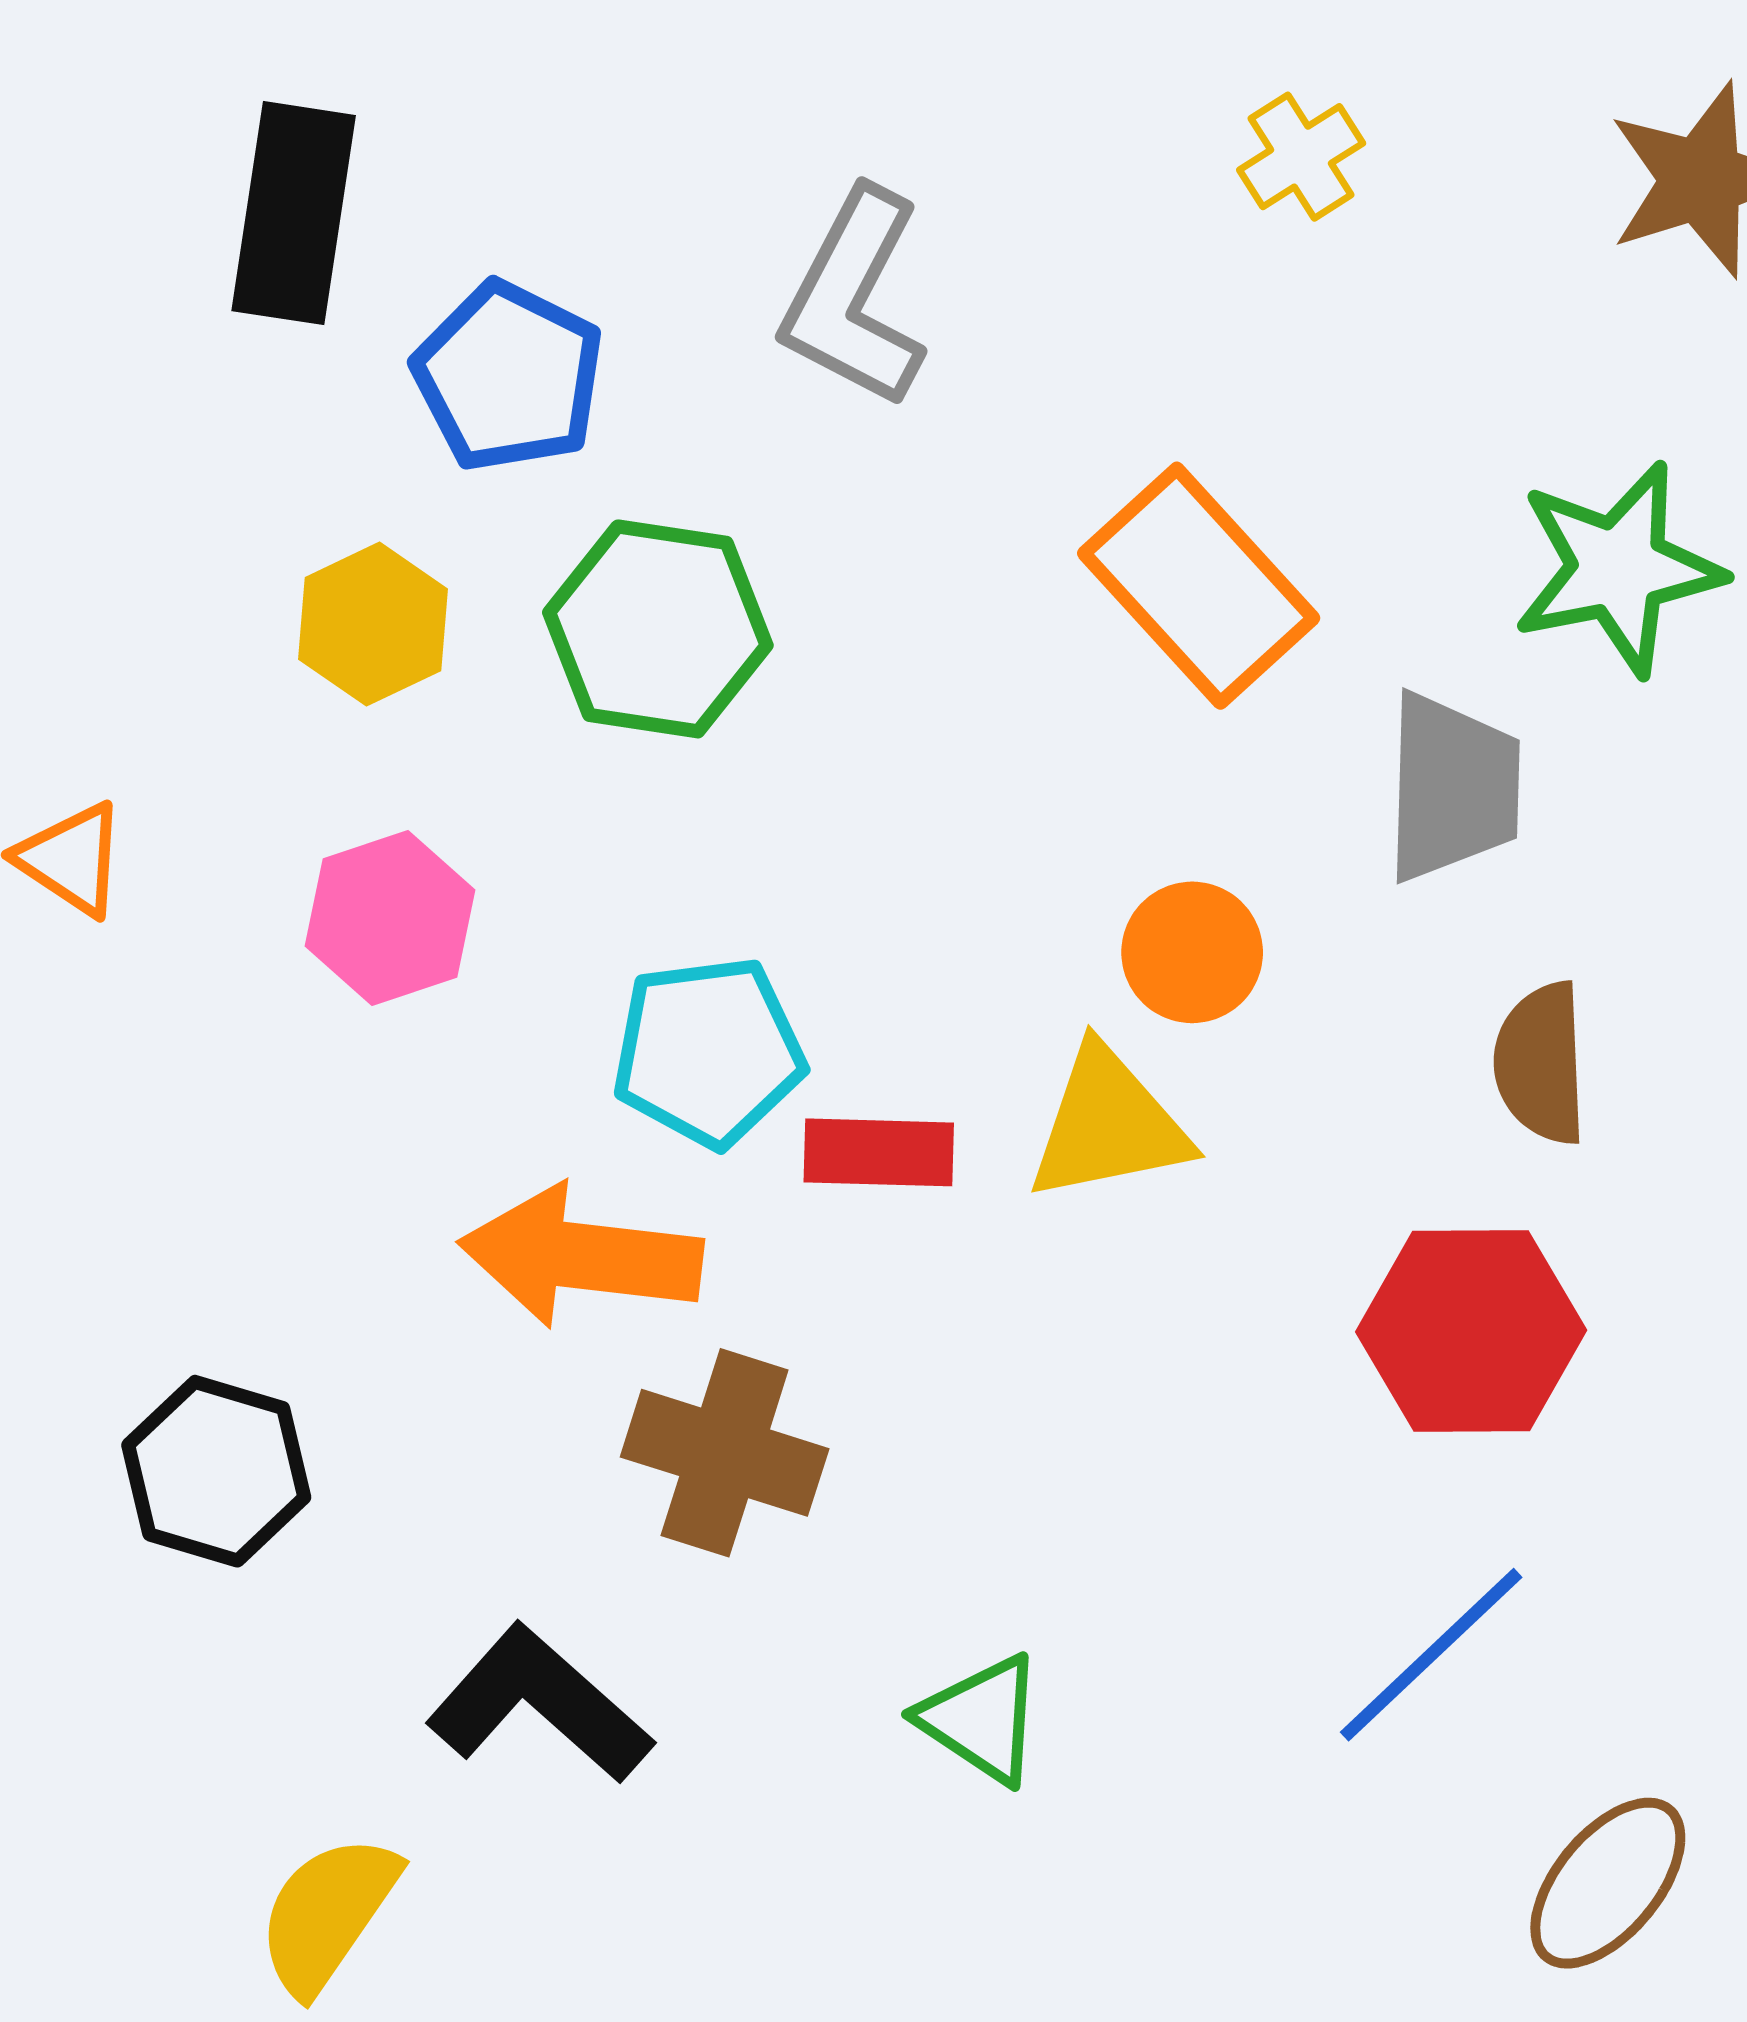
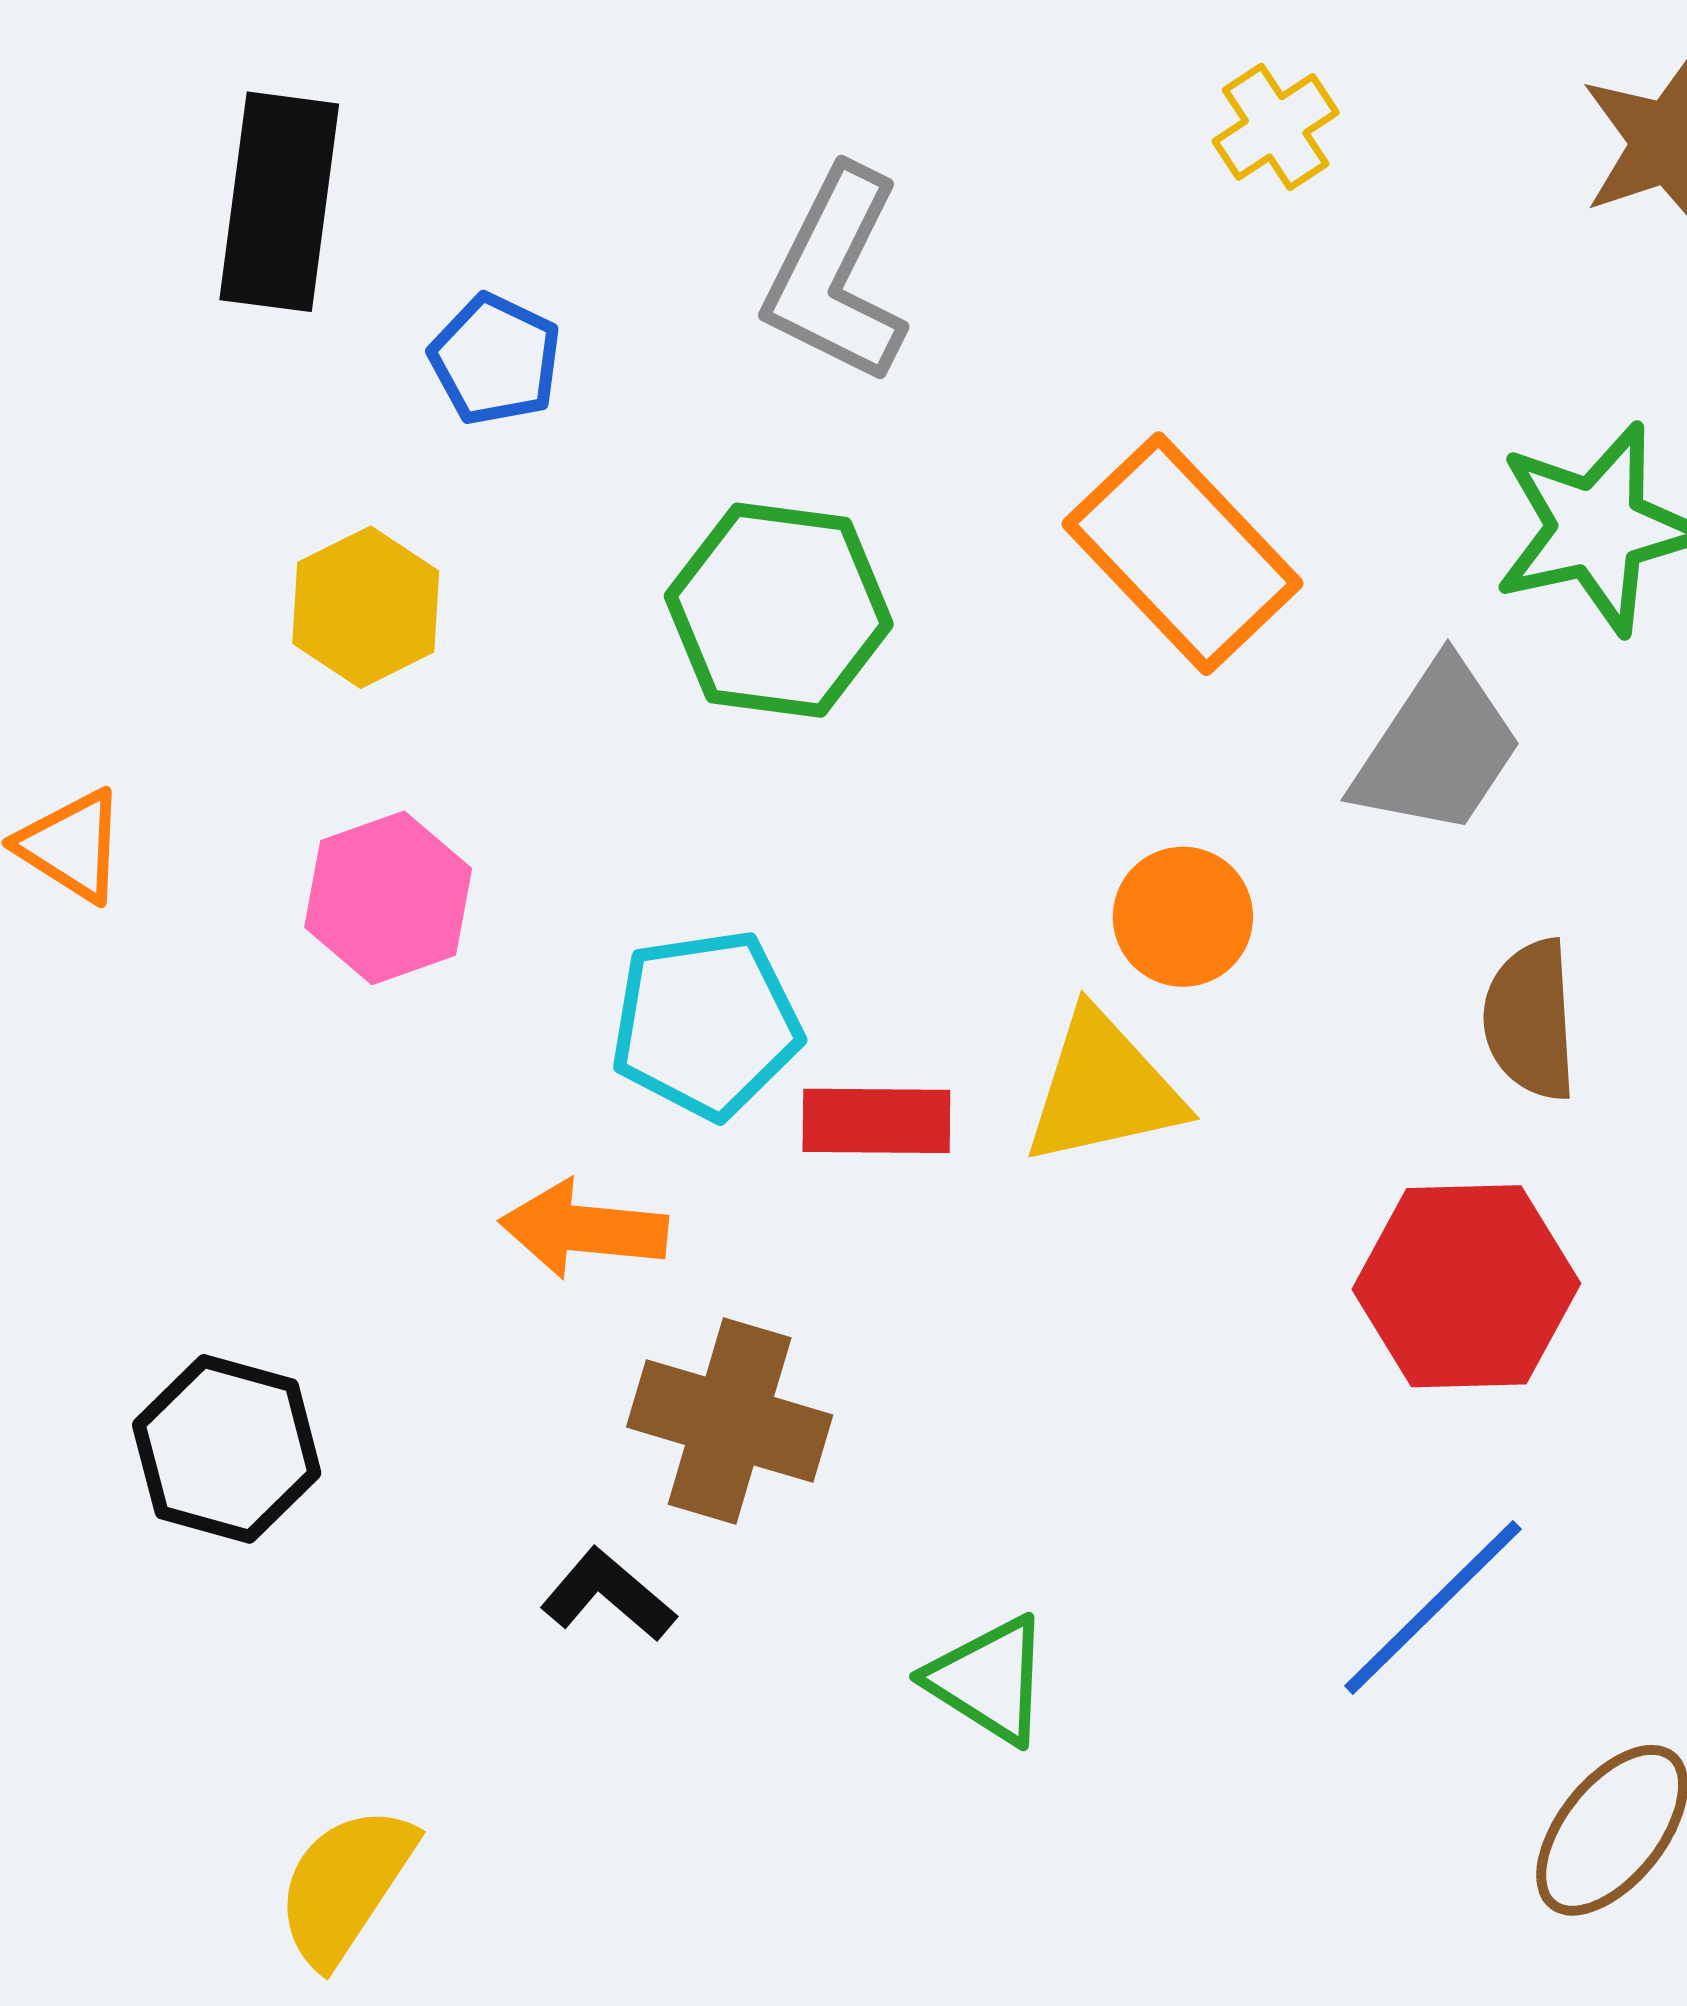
blue pentagon: (509, 376) -> (495, 360), size x0.7
green hexagon: (658, 629) -> (779, 610), moved
gray trapezoid: (1452, 787) -> (1437, 748), turned 33
orange arrow: (581, 1256) -> (584, 1229), size x0.7
black L-shape: (539, 1704) -> (608, 1595), moved, size x0.6

